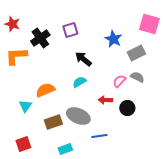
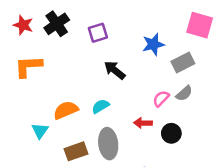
black cross: (40, 38) -> (57, 24), moved
blue star: (113, 39) -> (153, 44), turned 30
gray semicircle: (137, 77) -> (184, 93), turned 112
cyan semicircle: (79, 82) -> (100, 106), moved
gray ellipse: (78, 116) -> (108, 144), turned 60

